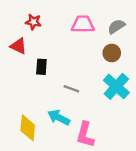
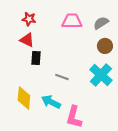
red triangle: (18, 46) -> (27, 40), moved
brown circle: (112, 53) -> (105, 46), moved
yellow diamond: (28, 128) -> (24, 98), moved

